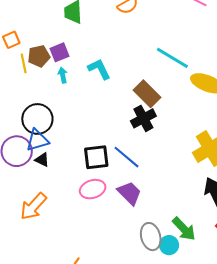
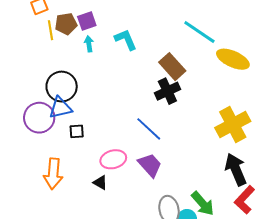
black square: (96, 157) -> (77, 131), moved, size x0.6
black triangle: (42, 160) -> (100, 183), moved
orange arrow: (33, 206) -> (53, 174), turned -40

